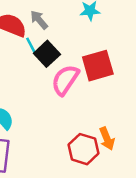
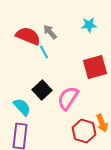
black square: (47, 54) -> (42, 90), moved
pink semicircle: (65, 80) -> (68, 98), moved

